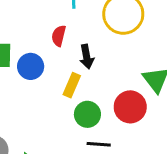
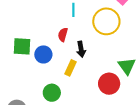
green circle: (87, 114) -> (52, 93), moved

